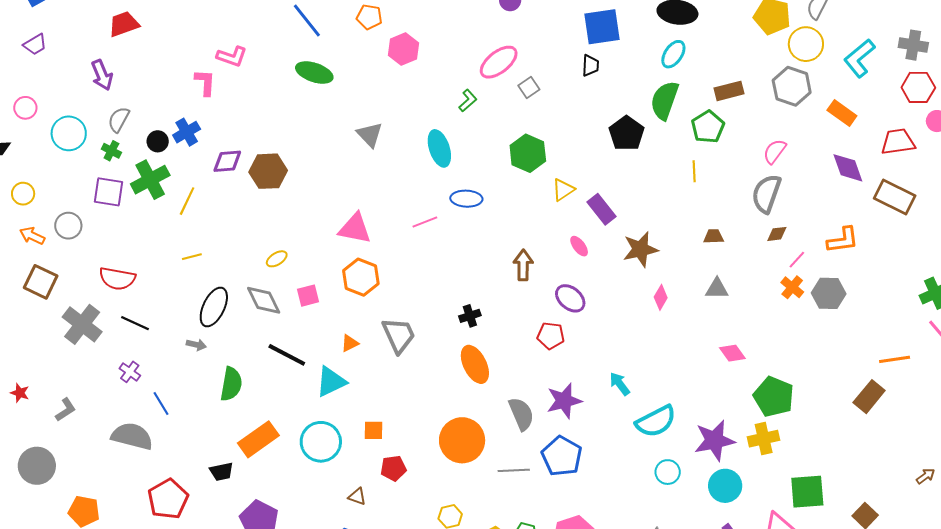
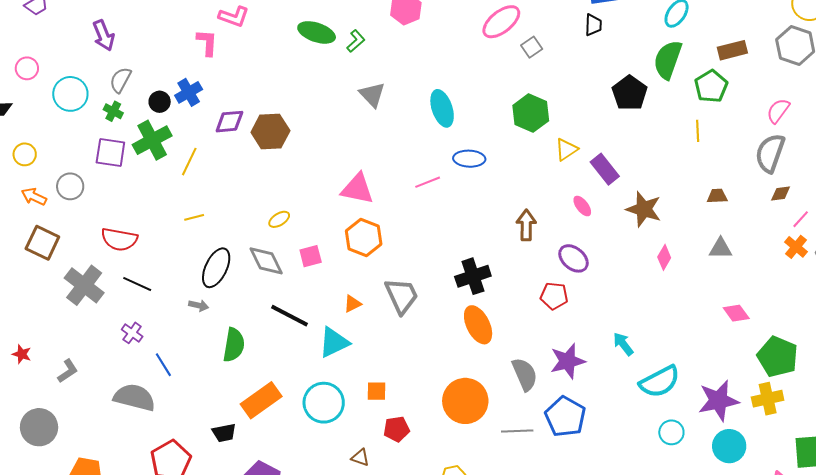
green L-shape: (468, 100) -> (356, 41), moved
brown star: (640, 249) -> (644, 209), turned 30
black cross: (470, 316) -> (473, 276), size x1.6

